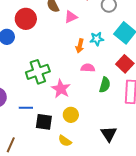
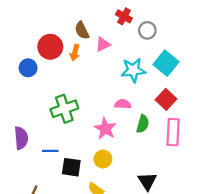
cyan star: (97, 39) -> (133, 70), size x1.5
orange arrow: (80, 46) -> (75, 53), moved
pink star: (61, 89) -> (105, 129), moved

